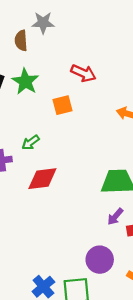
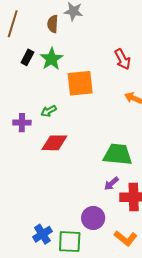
red arrow: (83, 73) -> (123, 59), moved, turned 30
orange square: (62, 105) -> (80, 83), size x1.6

